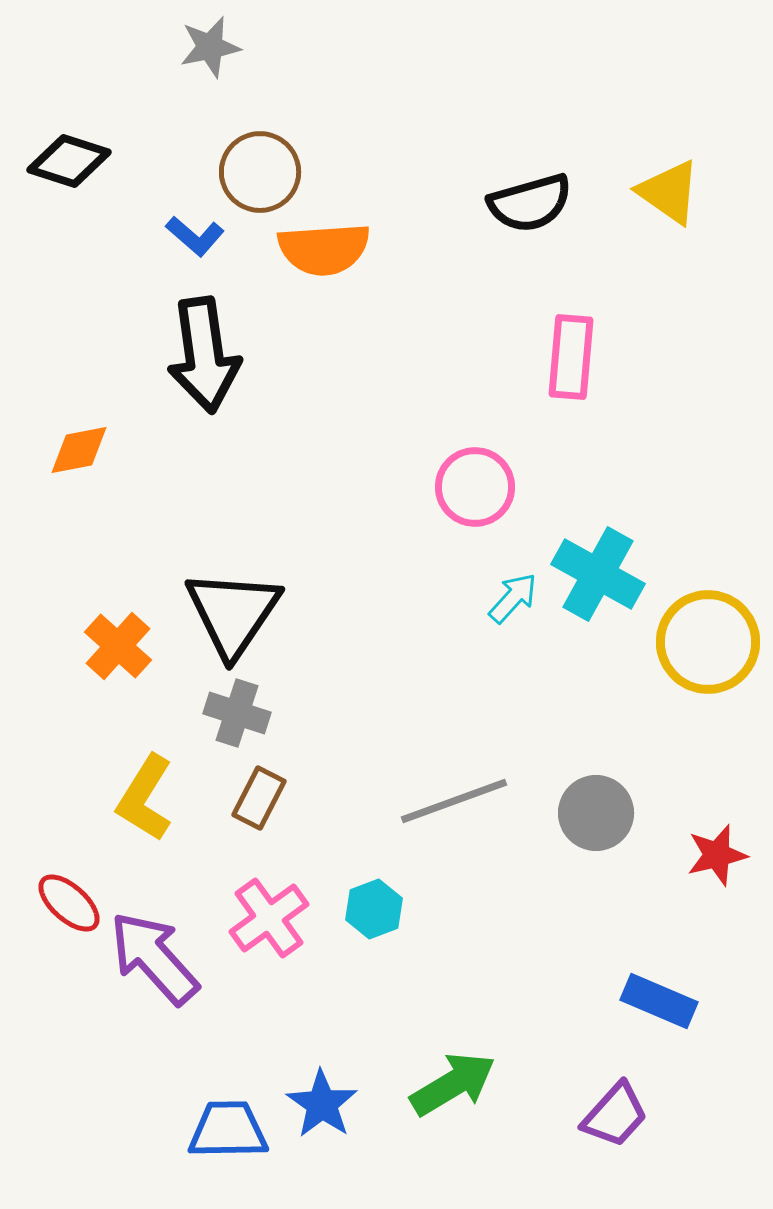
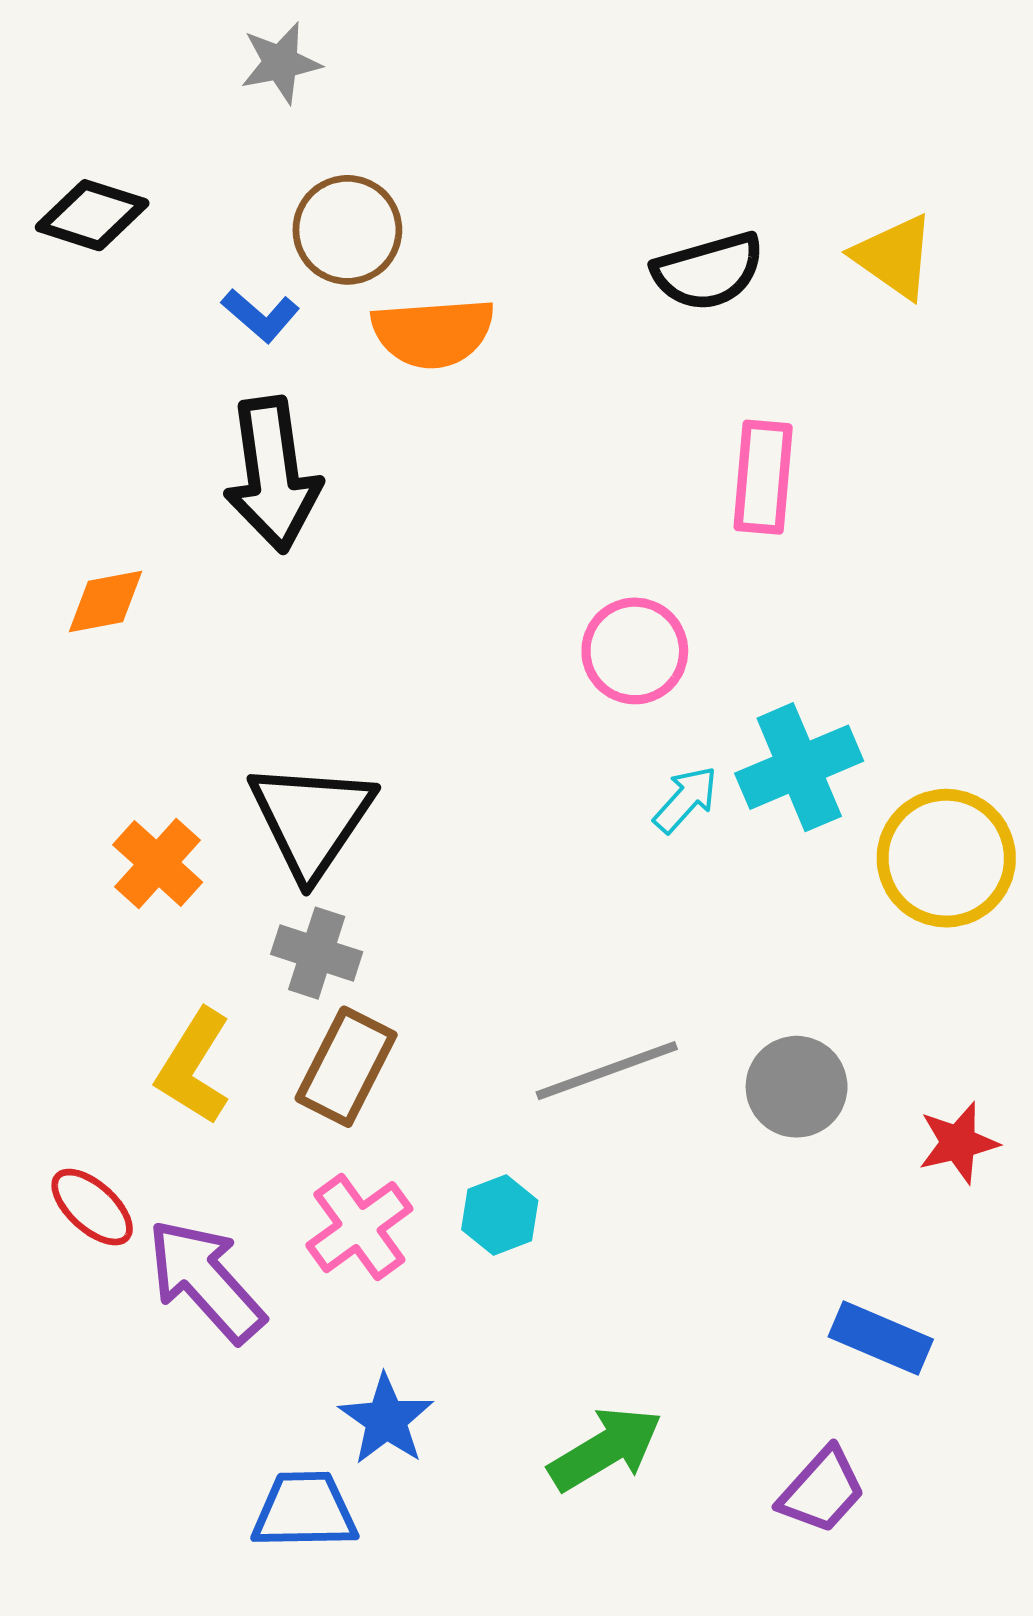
cyan cross: (598, 574) -> (799, 767), turned 38
brown rectangle: (259, 798) -> (346, 1067), size x1.4
blue star: (322, 1104) -> (386, 1420), moved

